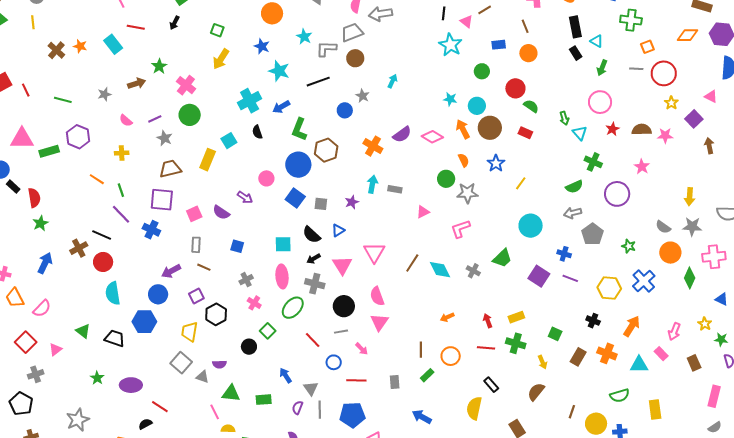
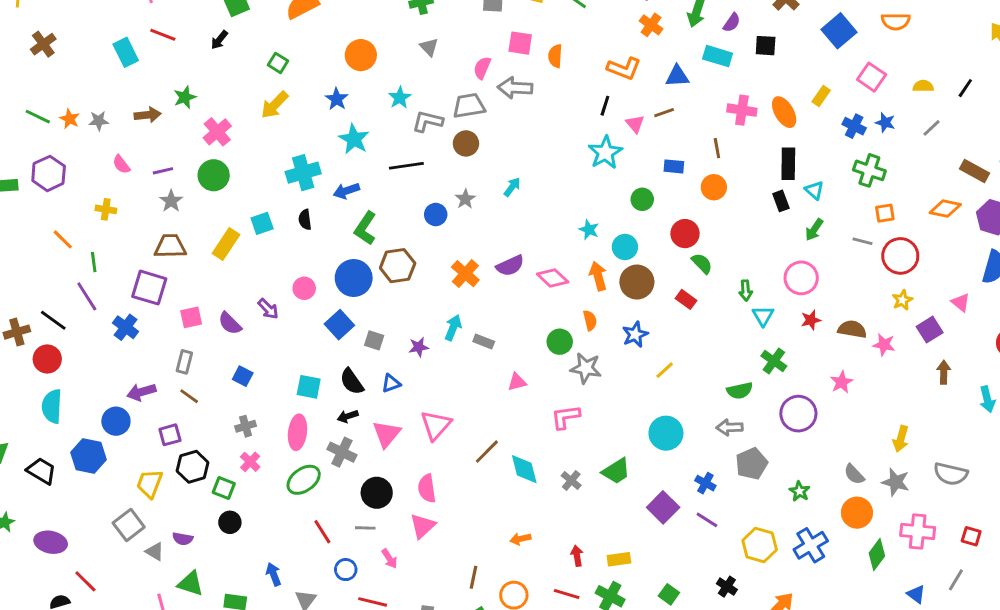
orange star: (80, 46) -> (70, 119), moved
green square: (268, 331) -> (224, 488), moved, turned -35

